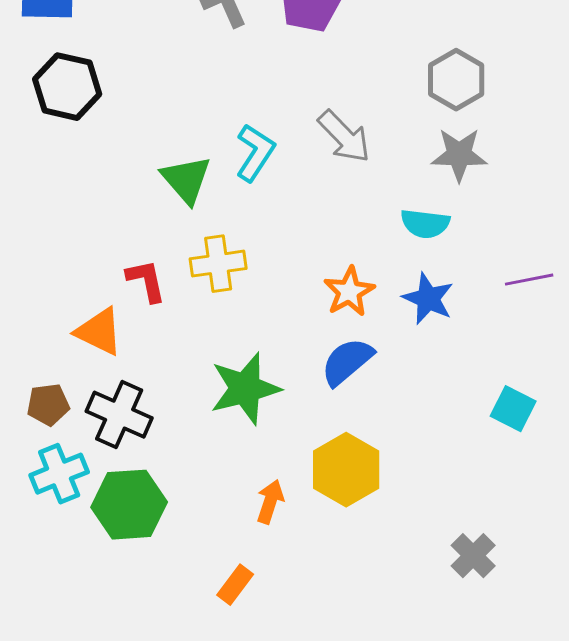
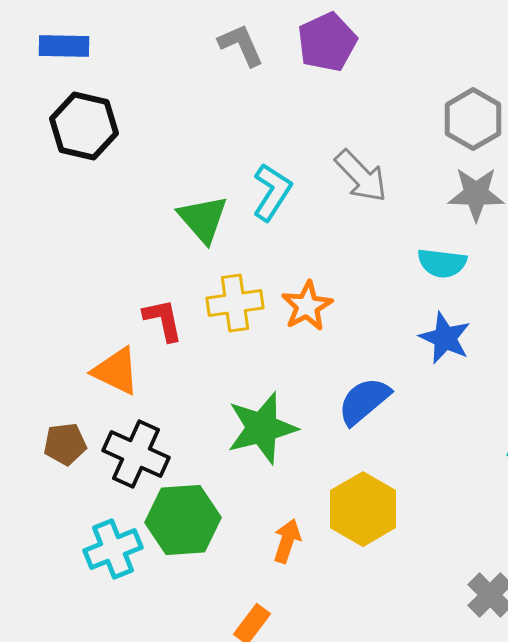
orange star: (349, 292) -> (307, 306), moved
cyan cross: (59, 474) -> (113, 549), moved
green hexagon: (129, 505) -> (183, 520), moved

